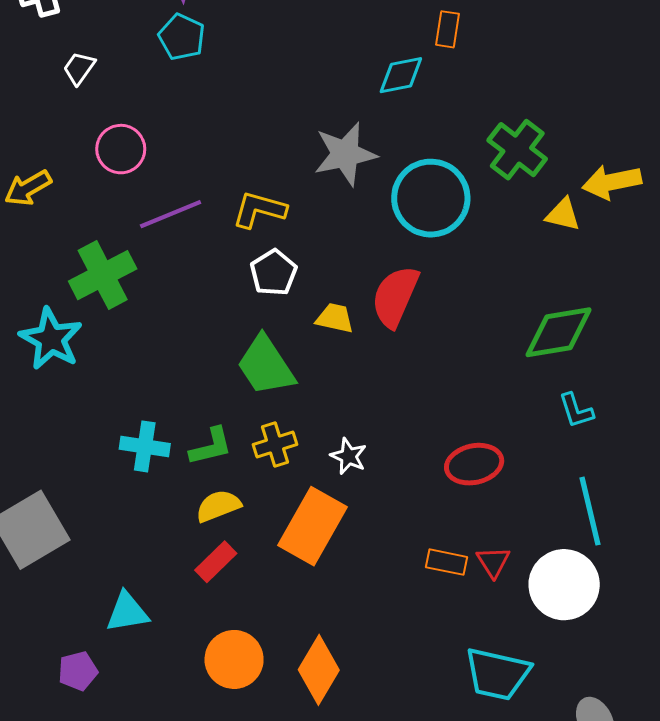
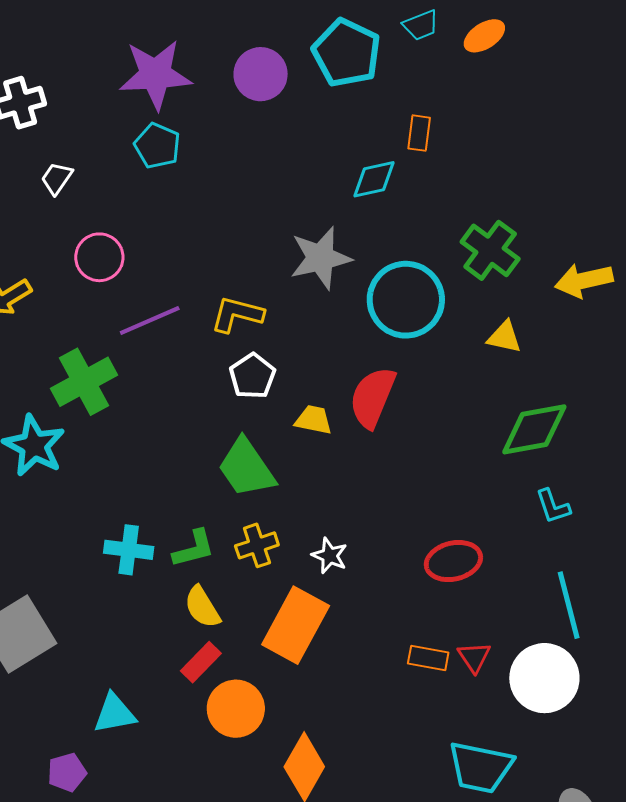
yellow triangle: (563, 215) -> (504, 337), moved
yellow semicircle: (218, 506) -> (202, 607), turned -99
orange circle: (234, 659) -> (236, 709), moved

